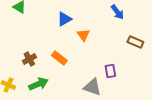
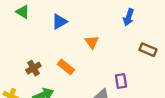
blue arrow: (117, 12) -> (129, 17), turned 56
blue triangle: (64, 19) -> (59, 22), moved

